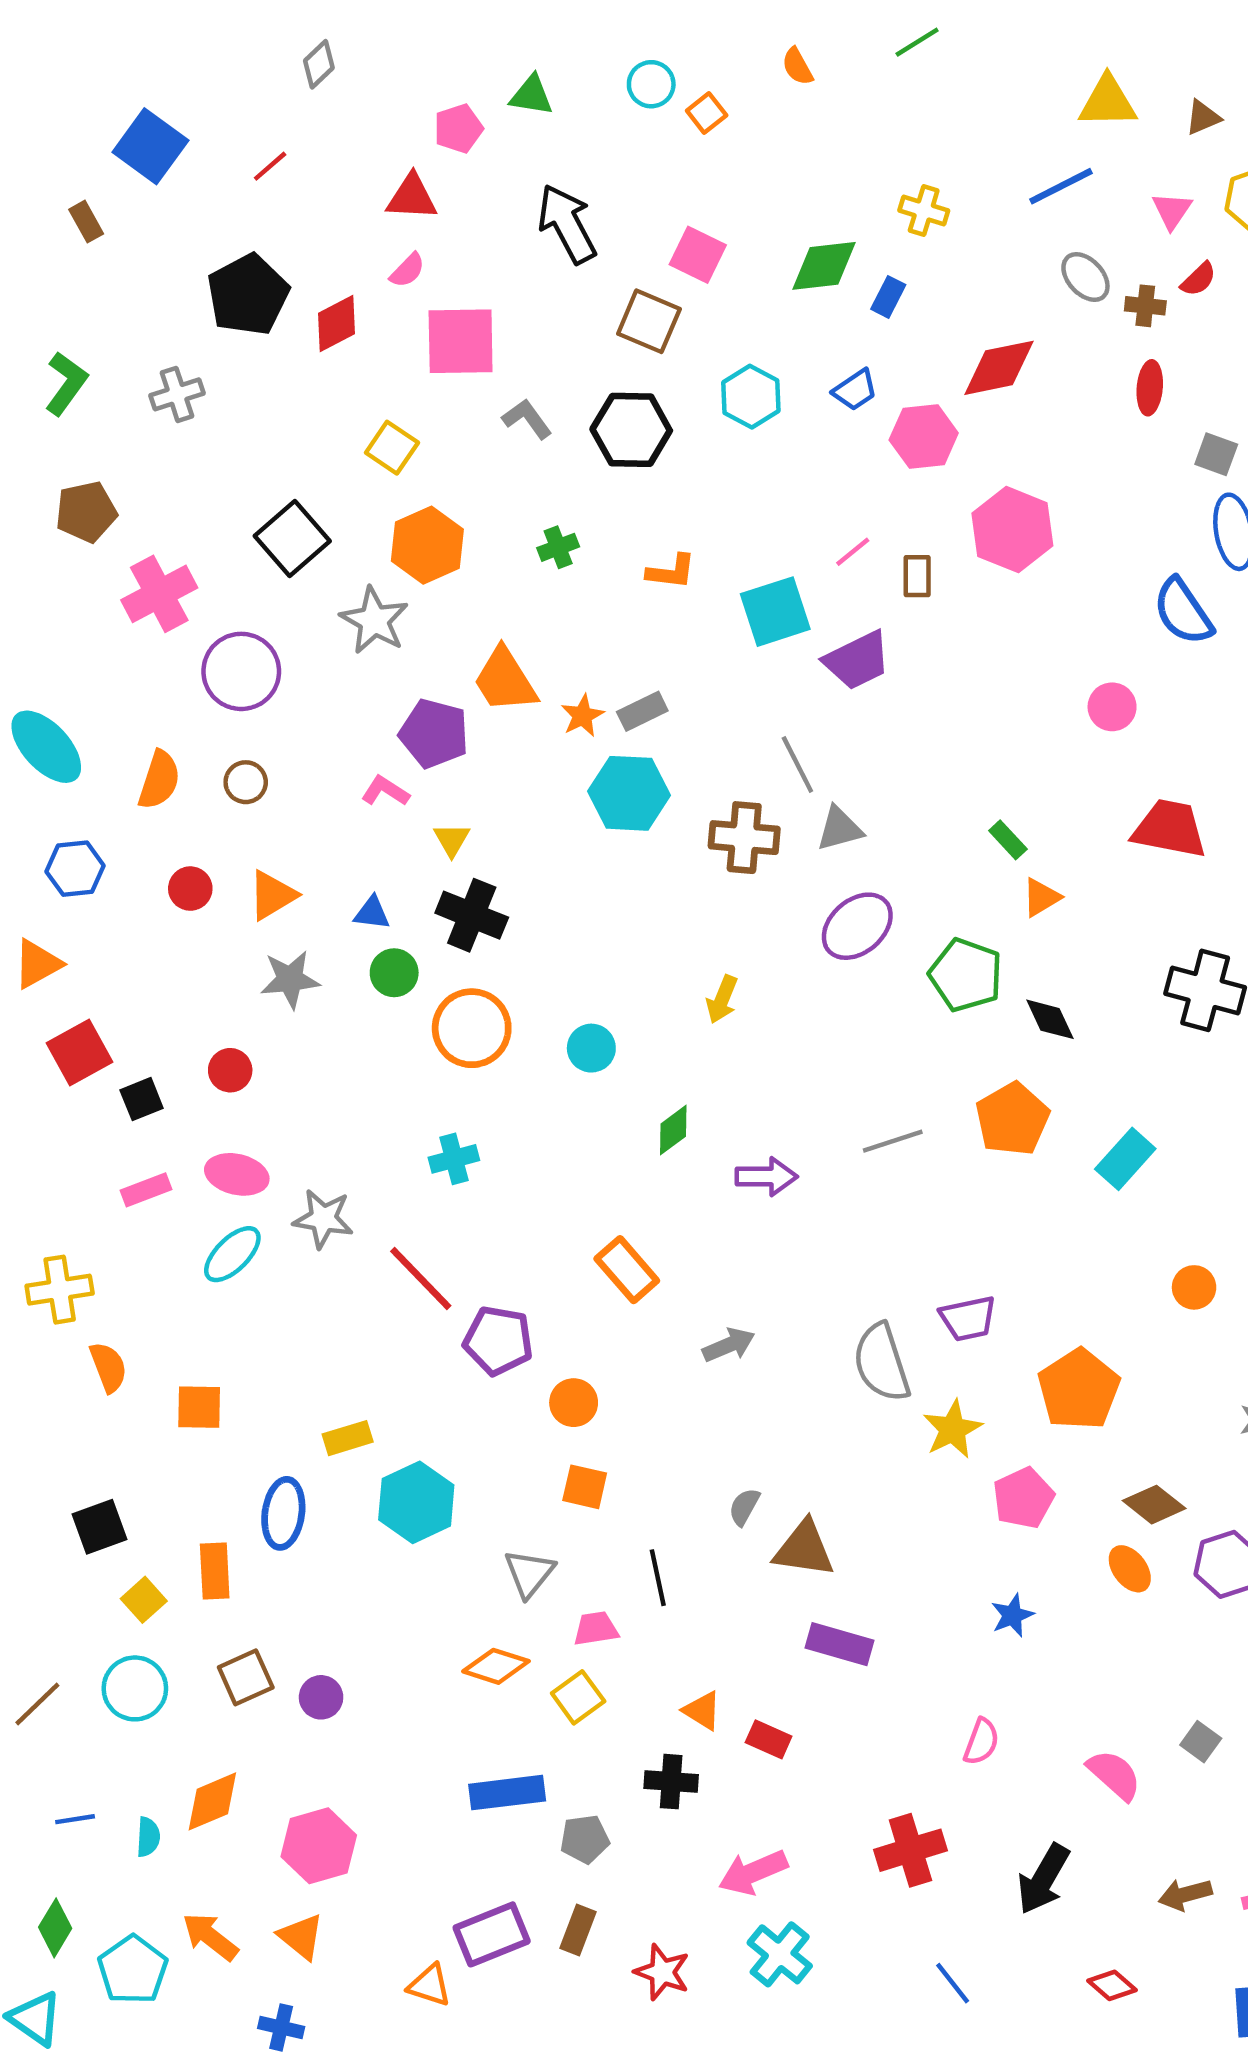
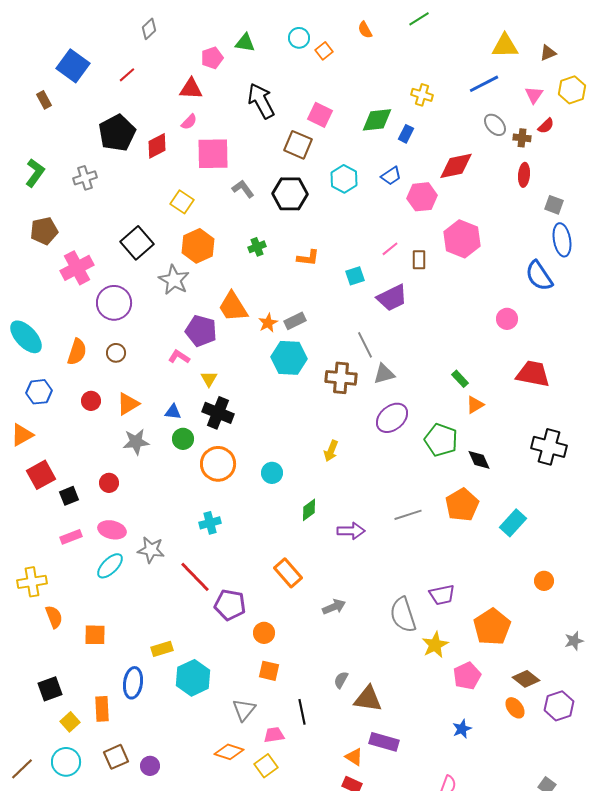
cyan square: (775, 612) -> (355, 276), size x0.6
orange triangle: (702, 1711) -> (354, 757), moved

